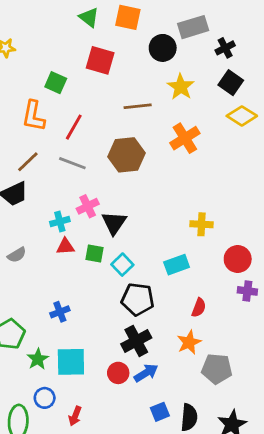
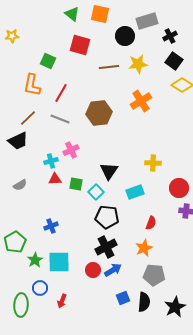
yellow star: (181, 87) -> (138, 64), turned 30
brown line: (138, 106) -> (109, 67), moved
black triangle: (114, 223) -> (109, 171), moved
gray pentagon: (217, 369) -> (154, 275), moved

